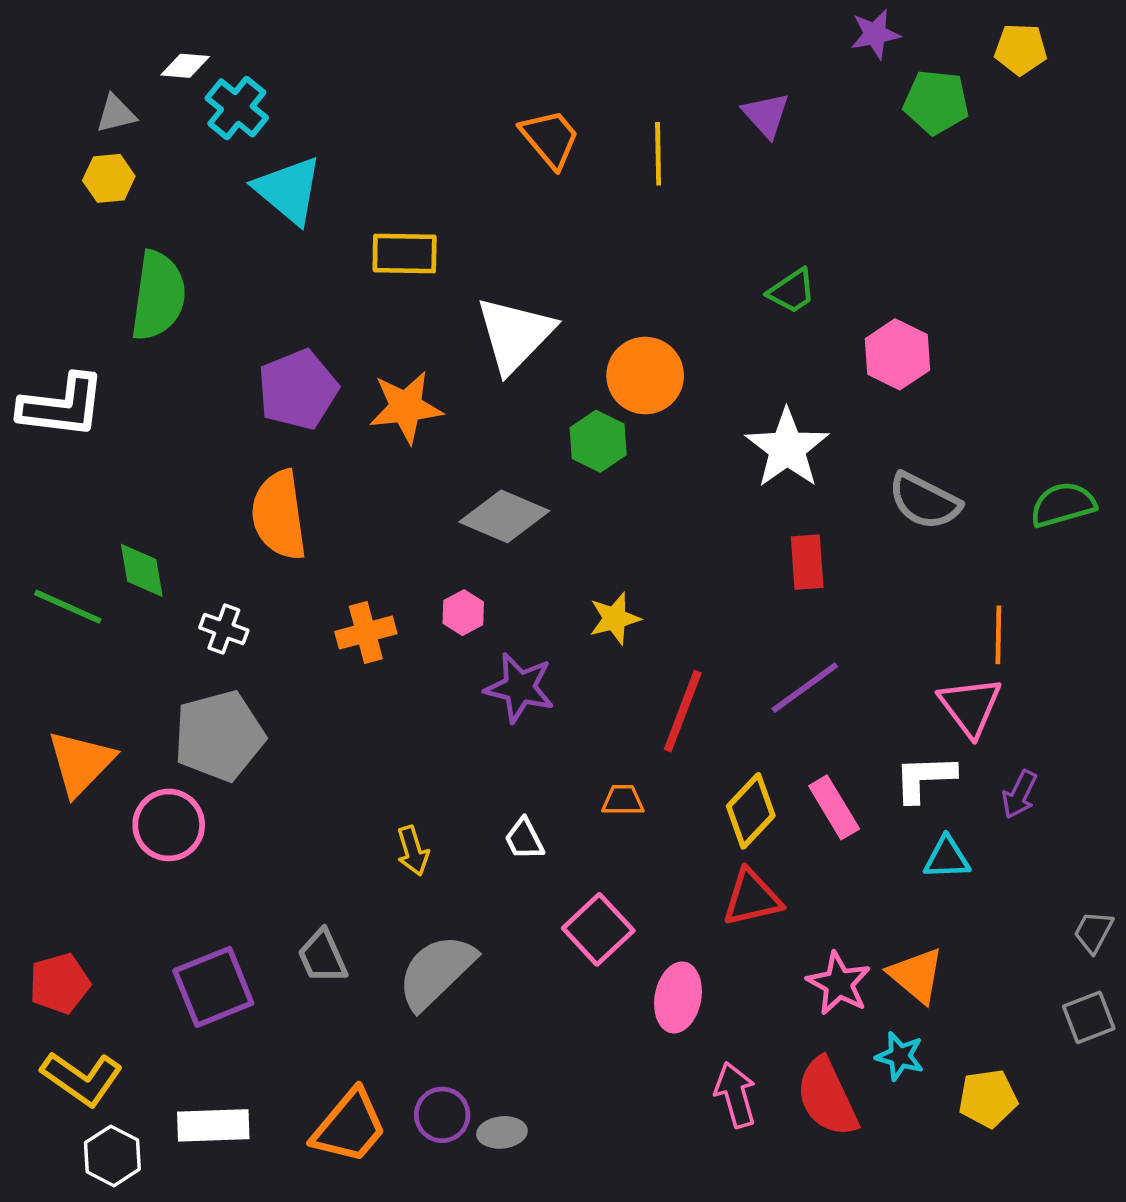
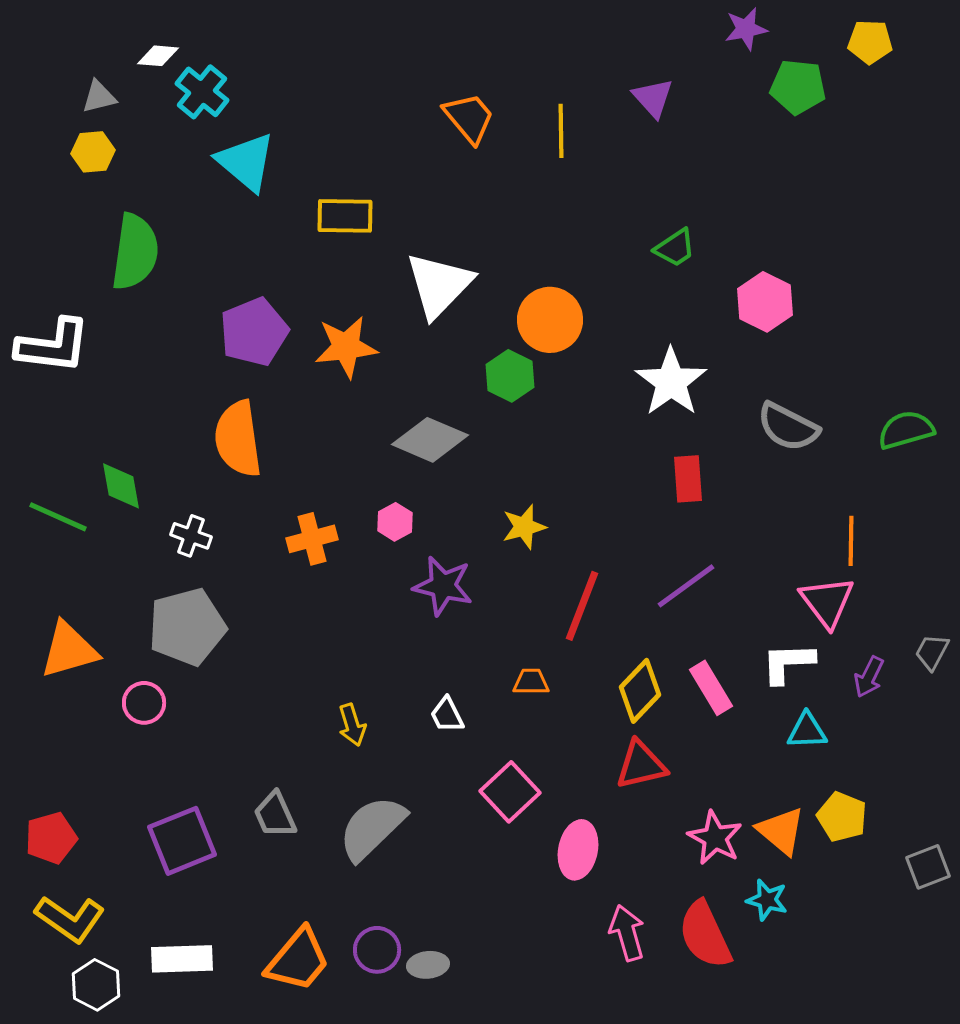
orange triangle: (81, 763) -> (69, 650), turned 30
pink circle: (169, 825) -> (144, 703), size x0.7
gray trapezoid: (1093, 932) -> (932, 652), moved
yellow pentagon: (988, 1098) -> (842, 817), moved, turned 30

